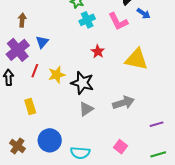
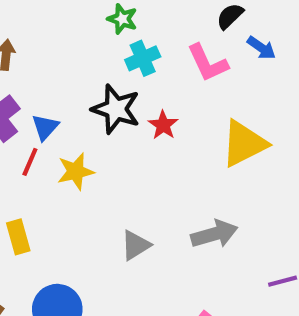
blue triangle: (42, 42) -> (45, 127), moved
yellow triangle: (136, 59) -> (244, 143), turned -40
black star: (82, 83) -> (116, 109), moved

